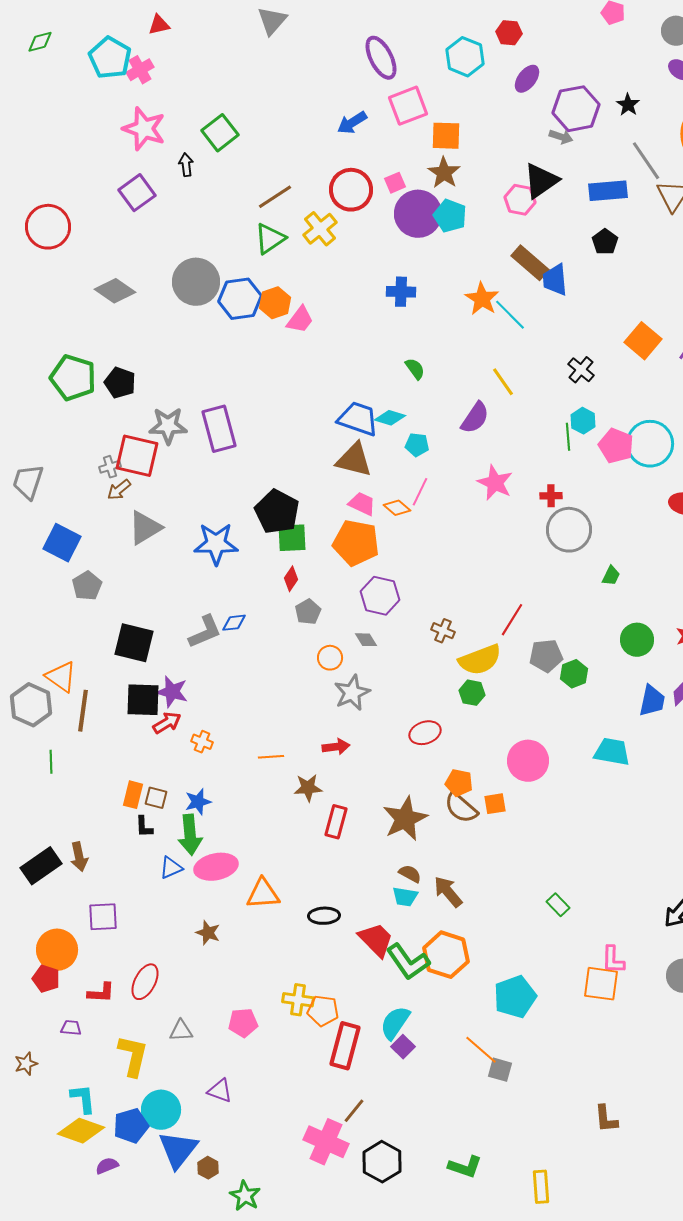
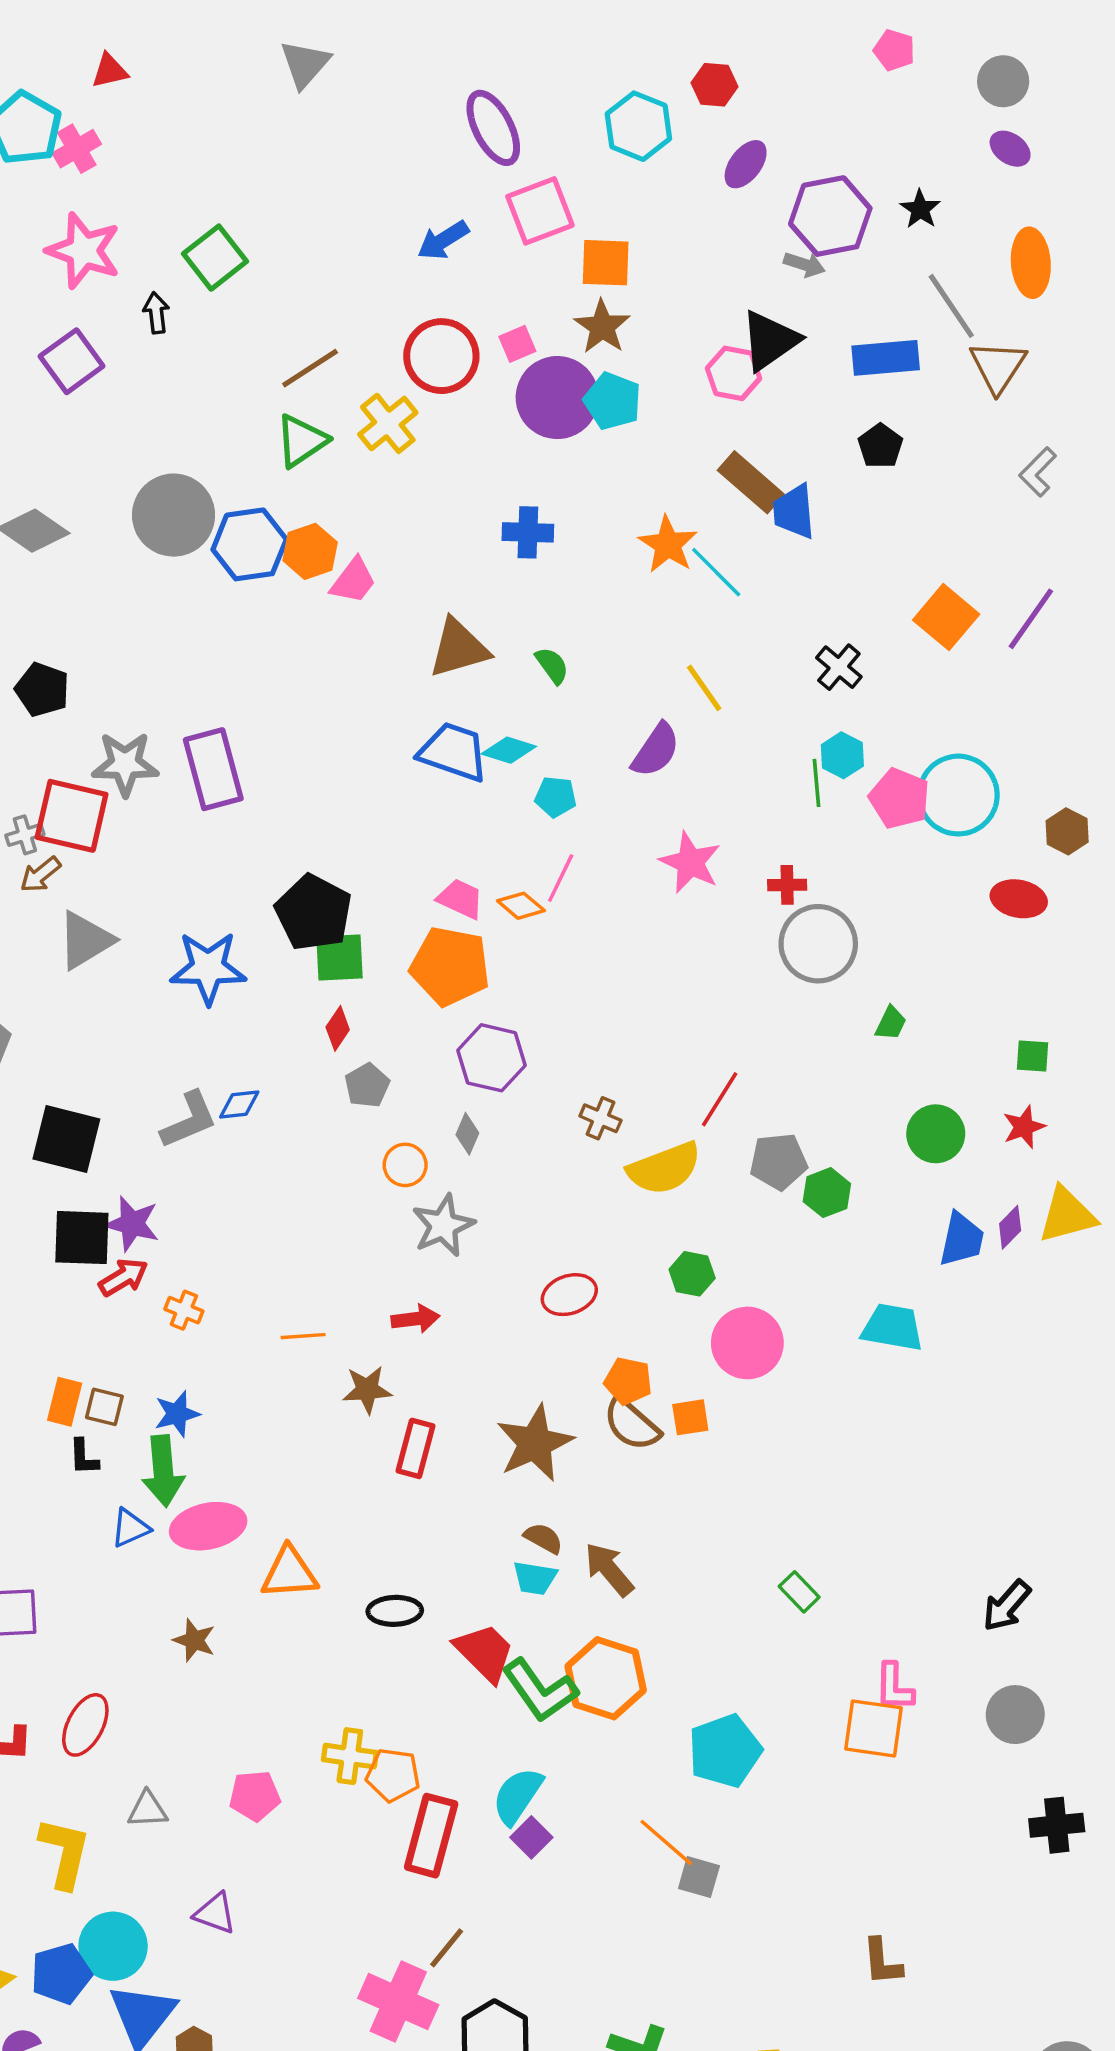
brown triangle: (354, 460) -> (459, 648), moved, turned -30
gray diamond: (366, 640) -> (467, 1134), turned 55
green hexagon: (472, 693) -> (692, 1274), moved

